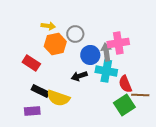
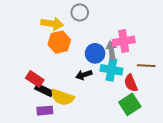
yellow arrow: (48, 26) -> (52, 24), size x1.5
gray circle: (75, 34) -> (80, 12), moved
red rectangle: (31, 63) -> (35, 79), moved
brown line: (140, 95) -> (146, 66), moved
purple rectangle: (32, 111) -> (45, 111), moved

